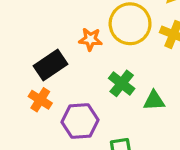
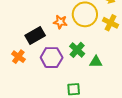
orange cross: (40, 100) -> (18, 57), moved
purple hexagon: (80, 121) -> (52, 58), moved

